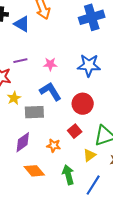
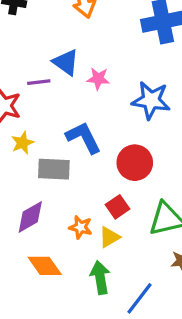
blue triangle: (22, 24) -> (66, 62), moved
pink star: (50, 64) -> (98, 79), moved
yellow triangle: (90, 155) -> (109, 237), moved

